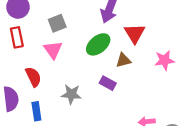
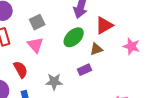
red triangle: (135, 33) -> (104, 25), turned 36
pink star: (164, 60) -> (131, 46), turned 30
purple rectangle: (108, 83) -> (85, 70), turned -48

